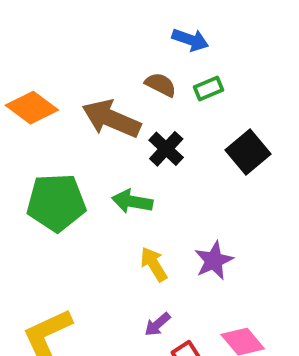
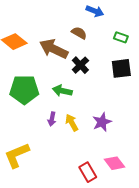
green rectangle: (208, 88) -> (121, 37), moved, turned 40
black square: (248, 152) -> (121, 68), turned 30
purple arrow: (157, 324) -> (52, 119), moved, turned -40

